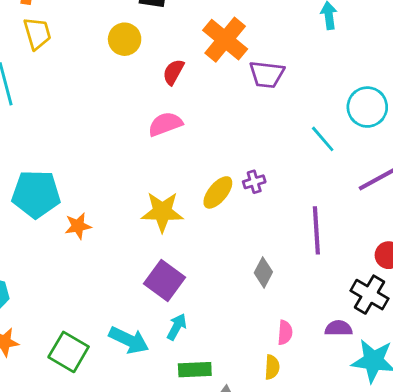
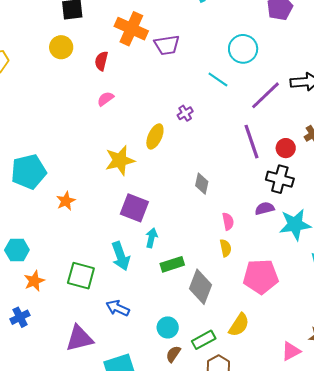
pink semicircle: (165, 124) -> (105, 99), size x0.7
purple cross: (254, 182) -> (185, 113), moved
orange star: (78, 226) -> (66, 201), moved
purple line: (316, 230) -> (252, 142), moved
cyan arrow: (129, 340) -> (121, 256), turned 60

